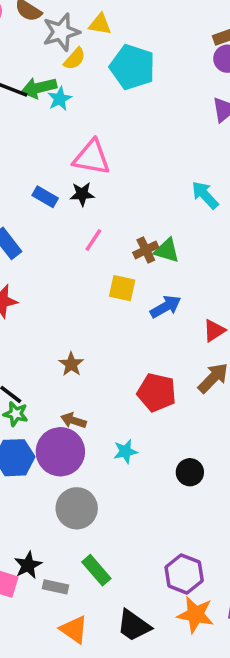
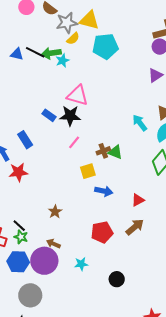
yellow triangle: (100, 24) -> (89, 20), size x1.5
cyan pentagon: (132, 67) -> (105, 46), turned -30
black star: (82, 194) -> (70, 116), size x1.5
yellow square: (122, 288) -> (88, 171), turned -35
blue arrow: (166, 307) -> (104, 191), moved, turned 36
red pentagon: (157, 392) -> (102, 232), turned -30
gray circle: (77, 508) -> (30, 295), moved

